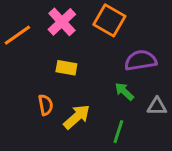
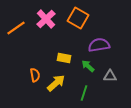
yellow rectangle: (66, 68) -> (64, 58), moved

